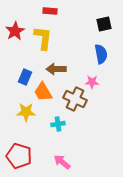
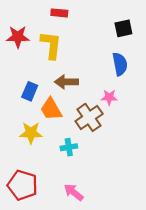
red star: (15, 31) -> (18, 37), turned 30
brown cross: (75, 99) -> (89, 117), turned 30

